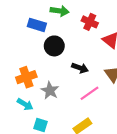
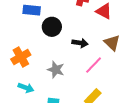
orange cross: (26, 77) -> (21, 57), moved
cyan arrow: (25, 104) -> (26, 88), moved

